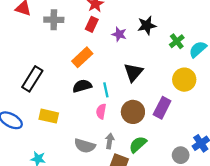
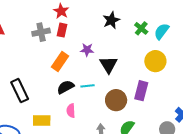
gray cross: (54, 20) -> (41, 32), moved
purple star: (119, 34) -> (87, 50), moved
black rectangle: (32, 79) -> (20, 91), turned -45
cyan line: (106, 90) -> (88, 86), turned -72
pink semicircle: (101, 111) -> (71, 111), moved

